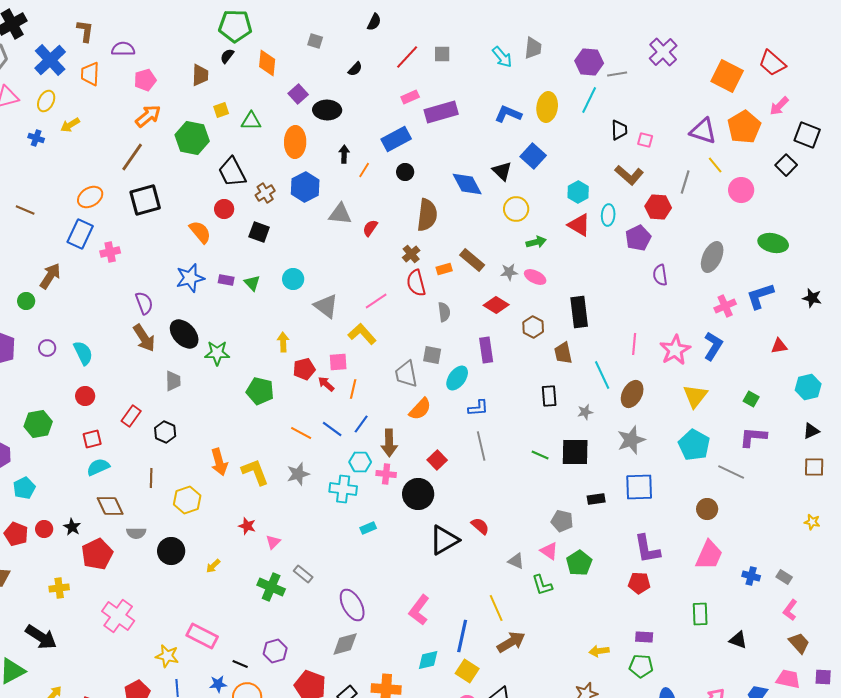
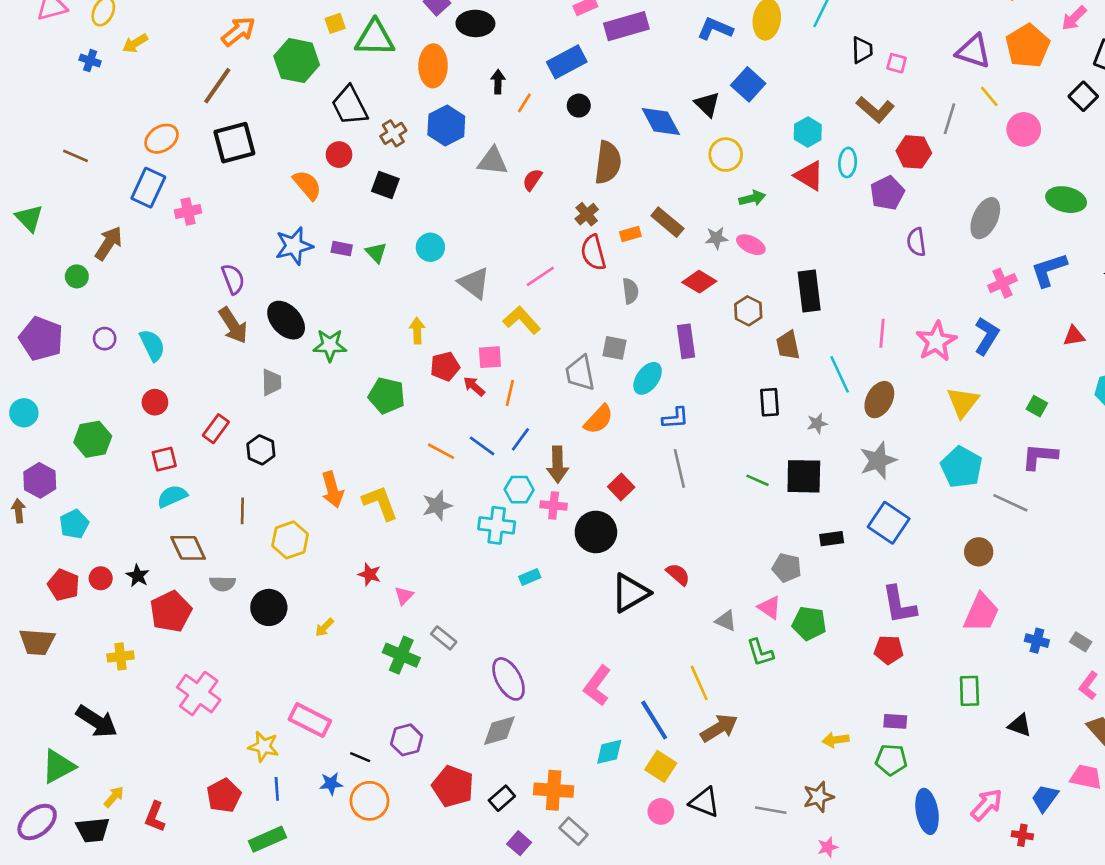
green triangle: (251, 121) -> (375, 38), size x1.5
blue square: (639, 487) -> (889, 523), turned 36
green pentagon: (579, 563) -> (809, 623), turned -30
blue line: (462, 636) -> (654, 720), turned -44

